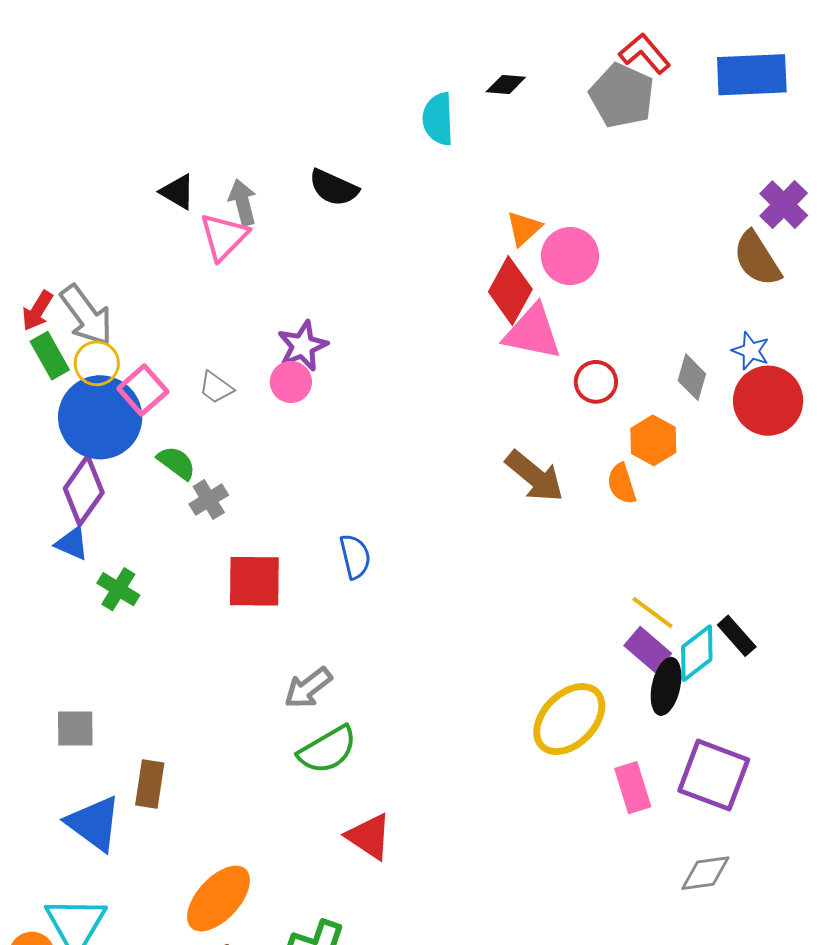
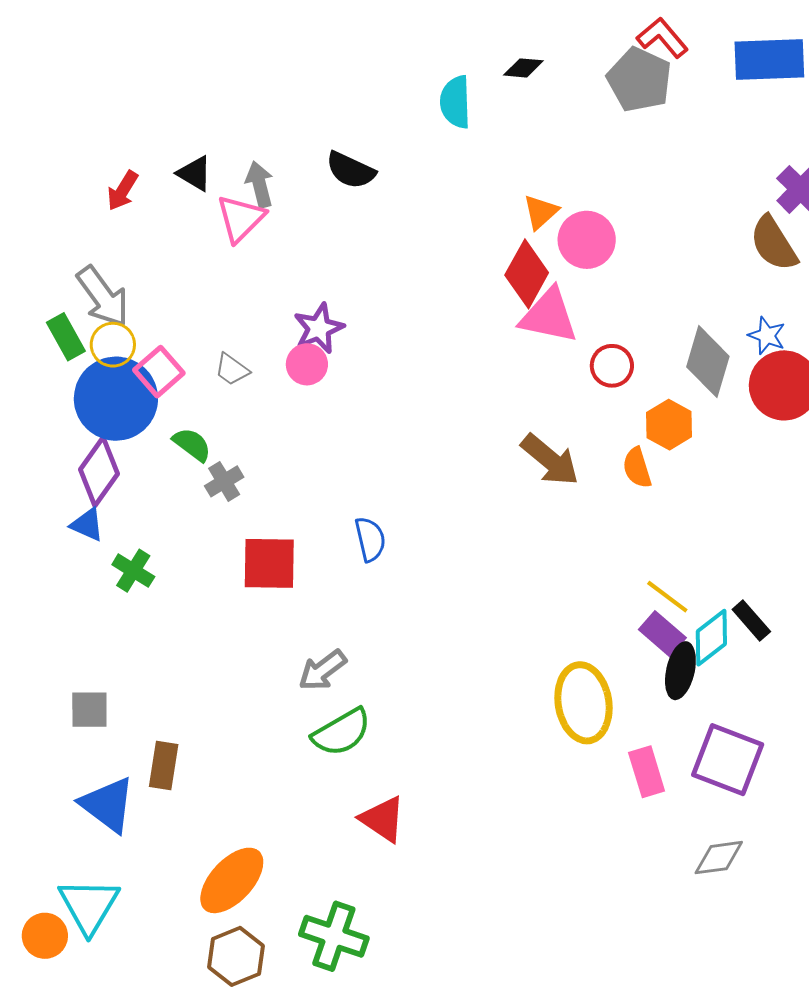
red arrow: (37, 311) -> (123, 191), moved
gray diamond: (692, 377) -> (708, 362), size x1.5
yellow ellipse: (569, 719) -> (583, 703), turned -54

